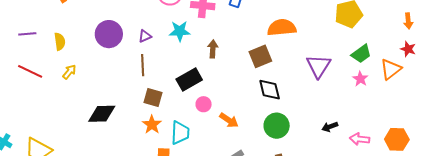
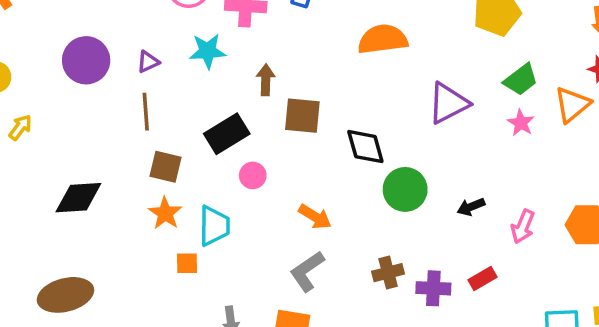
brown square: (260, 56) -> (302, 116), moved, turned 30
purple triangle: (319, 66) -> (448, 103), turned 32
orange arrow: (229, 120) -> (315, 217), moved
green circle: (277, 126) -> (405, 189), moved
pink arrow: (360, 139) -> (523, 227), turned -72

